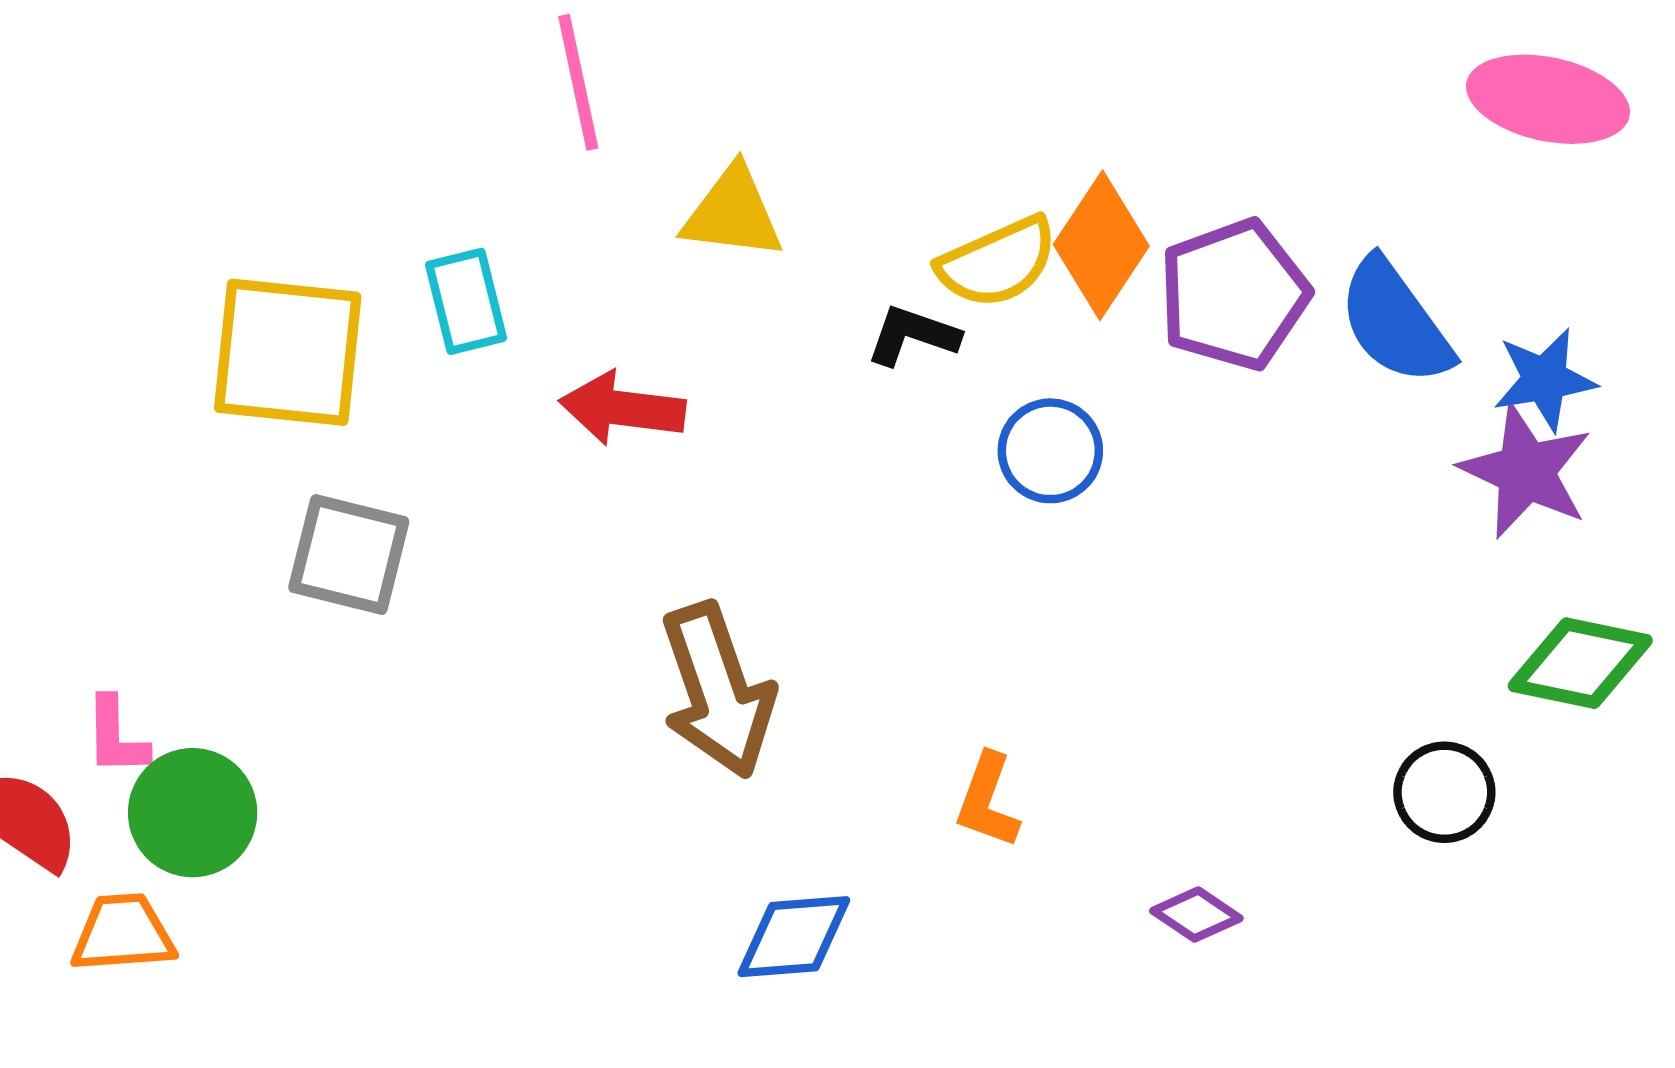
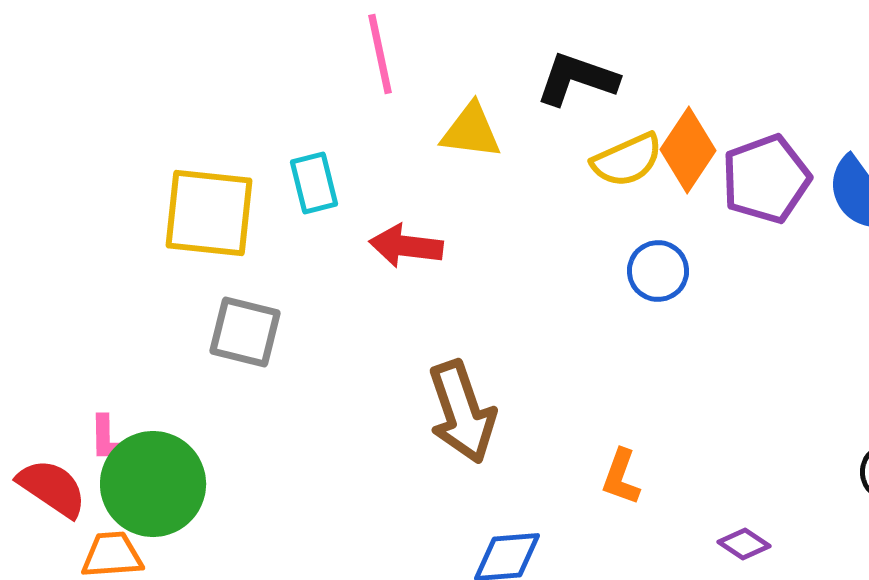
black L-shape: (913, 335) -> (577, 79), moved, size x1.5
green circle: (193, 813) -> (153, 484), size x1.4

